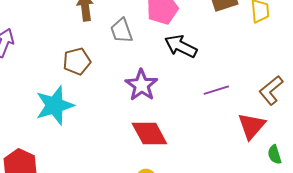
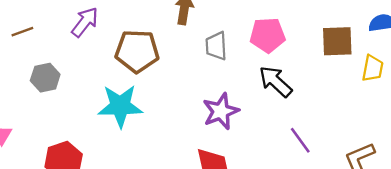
brown pentagon: (77, 61) -> (137, 51), moved, size x1.4
purple line: (216, 90) -> (300, 140), turned 55

